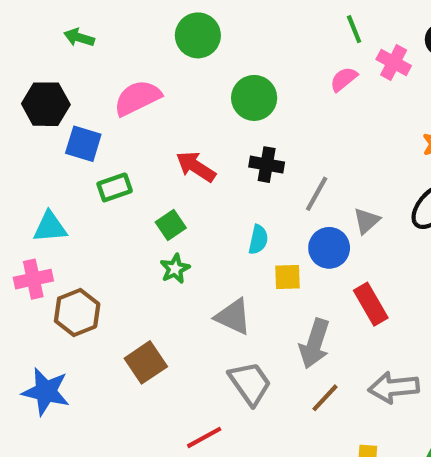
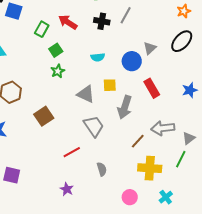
green rectangle: (115, 187) -> (42, 29), moved, turned -42
gray line: (317, 194) -> (126, 15), moved
cyan semicircle: (258, 240) -> (98, 57), turned 72
yellow square: (287, 277) -> (110, 85), moved
brown line: (325, 398) -> (138, 141), moved

